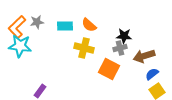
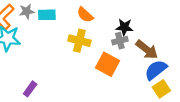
cyan rectangle: (65, 26) -> (47, 15), moved
brown arrow: (144, 56) -> (147, 50), turned -125
blue semicircle: (152, 74) -> (156, 70), size x1.5

